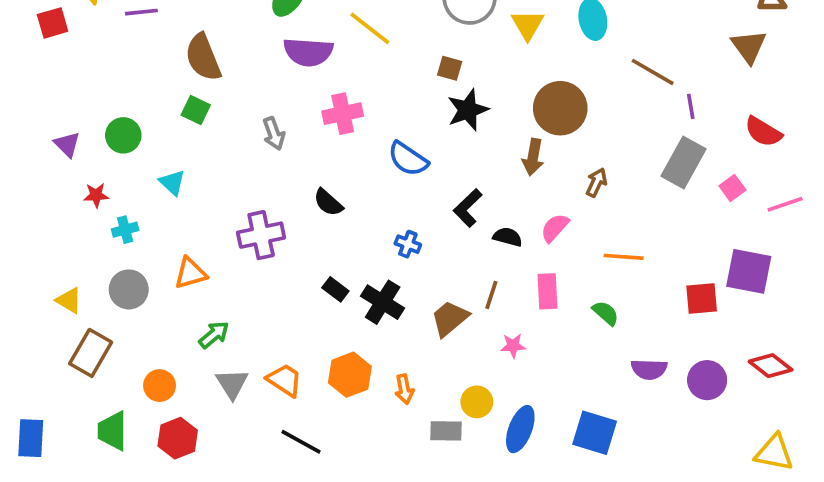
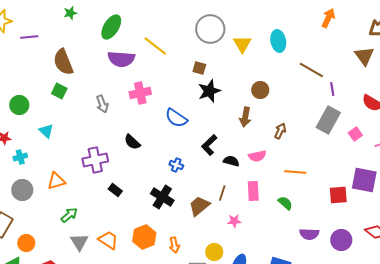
brown circle: (560, 108) -> (260, 90), size x0.6
pink semicircle: (555, 228) -> (257, 156), turned -144
black rectangle: (335, 289) -> (115, 190), moved
orange circle: (160, 386) -> (26, 243), moved

